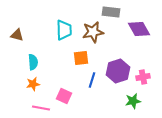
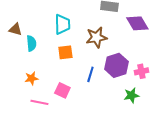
brown star: (93, 32) -> (96, 37), moved
orange square: (81, 58) -> (65, 52), moved
cyan semicircle: (33, 62) -> (31, 43), moved

